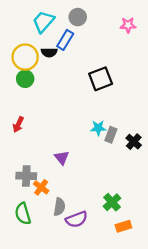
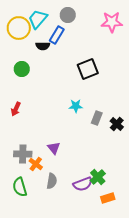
pink star: (128, 25) -> (112, 22), size x1.5
yellow circle: (25, 57) -> (19, 28), moved
cyan star: (98, 128) -> (76, 106), moved
purple triangle: (62, 158) -> (54, 148), moved
purple semicircle: (77, 219) -> (83, 184), moved

